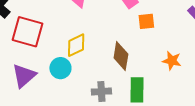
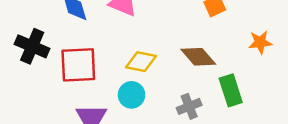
yellow diamond: (76, 45) -> (141, 62), turned 55
brown diamond: (121, 56) -> (198, 57), turned -32

